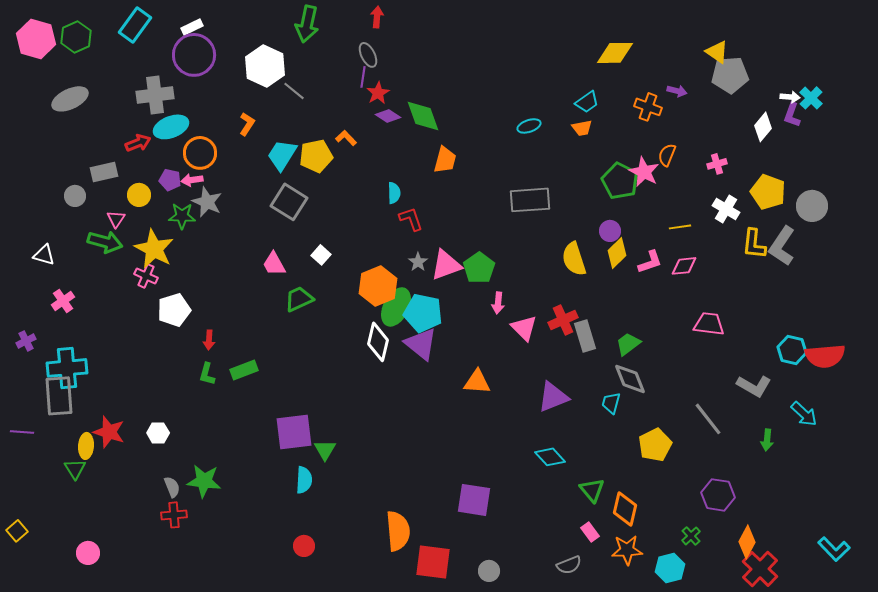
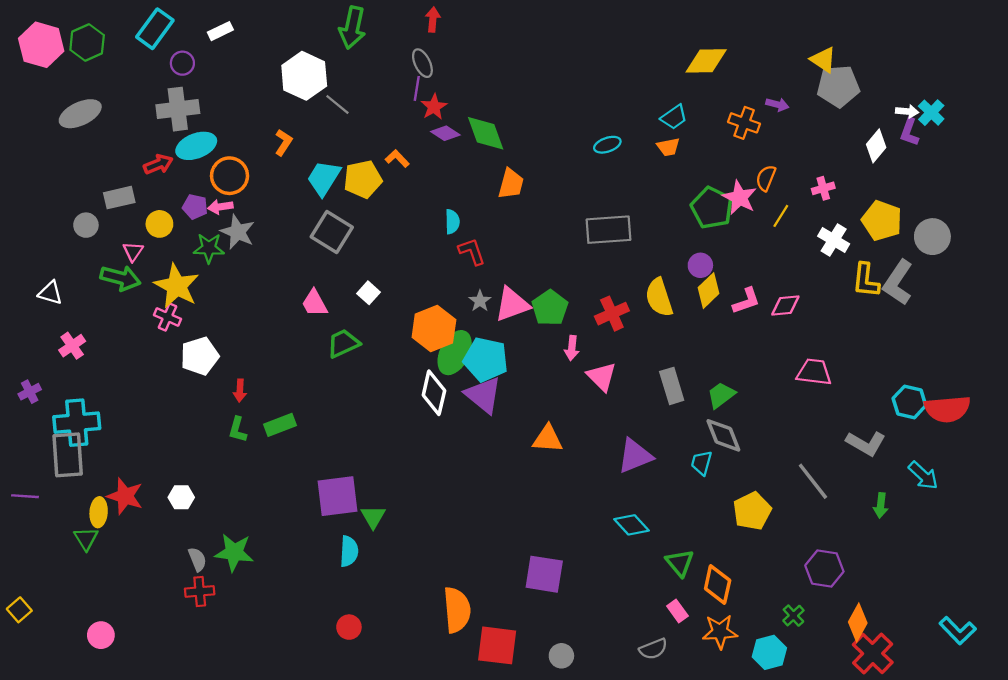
purple circle: (194, 55) -> (182, 63), moved, size x0.5
yellow line: (680, 227) -> (781, 216), moved, turned -50
red cross: (563, 320) -> (612, 314), moved

